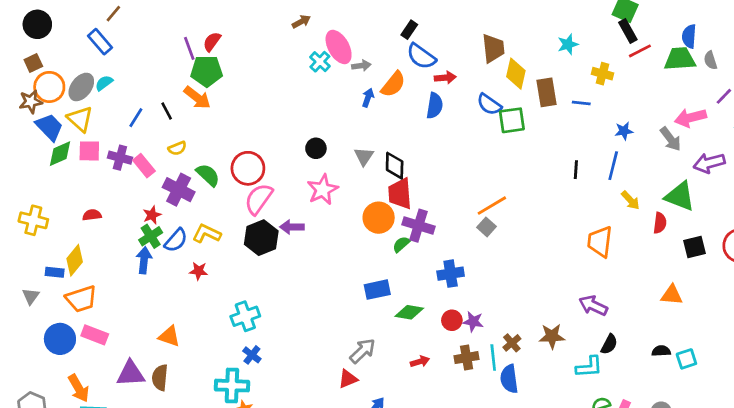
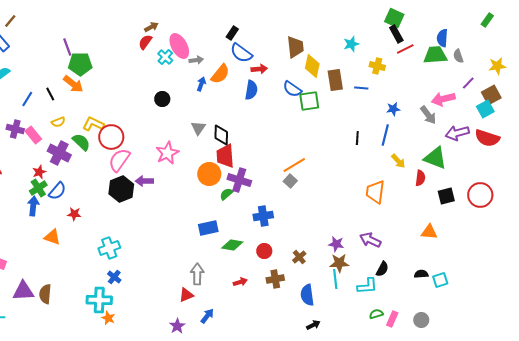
red semicircle: (212, 42) -> (145, 42), moved
black circle: (316, 148) -> (162, 99), moved
yellow L-shape: (207, 234) -> (93, 124), moved
purple star: (473, 322) -> (336, 244), moved
orange triangle: (169, 336) -> (52, 237), moved
brown cross: (512, 343) -> (299, 257), moved
gray arrow: (363, 351) -> (197, 274), turned -45
cyan line: (493, 358) -> (335, 279), moved

